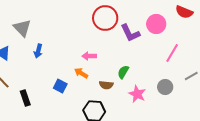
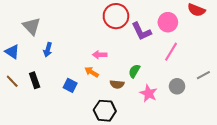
pink line: (172, 53) -> (171, 52), moved
black rectangle: (25, 98) -> (35, 80), moved

